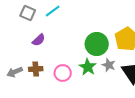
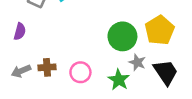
purple semicircle: (39, 40) -> (20, 31), moved, turned -32
green star: (88, 67) -> (119, 80), moved

